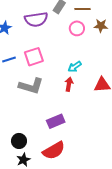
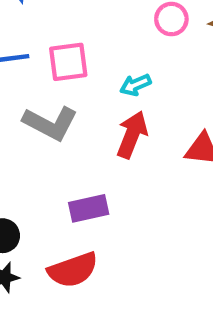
cyan arrow: (75, 67) -> (136, 85), moved
red arrow: (69, 84) -> (132, 135), size x1.5

